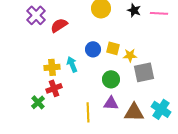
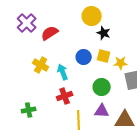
black star: (134, 10) -> (104, 33), moved
yellow cross: (52, 67) -> (41, 65), moved, turned 35
red cross: (54, 88) -> (65, 96), moved
green cross: (38, 102) -> (29, 110), turned 32

